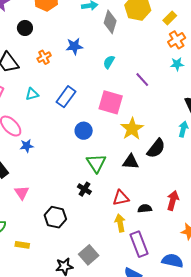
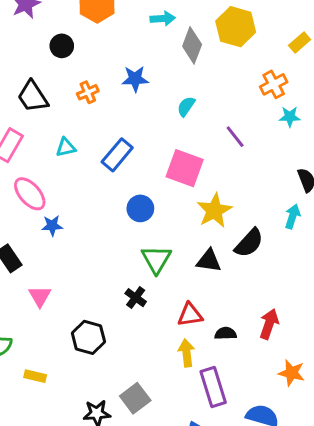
yellow rectangle: (170, 18) -> (300, 42), moved
orange cross: (177, 40) -> (274, 84), moved

